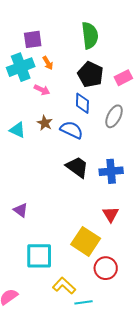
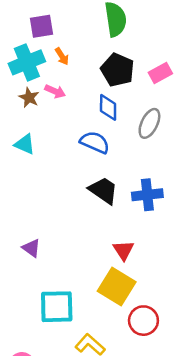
brown star: (45, 123) -> (29, 98), moved
red triangle: (111, 214) -> (123, 250), moved

